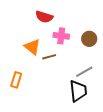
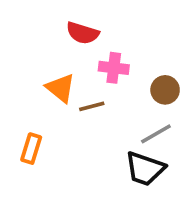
brown circle: (89, 39) -> (165, 90), moved
black trapezoid: (78, 91) -> (145, 169), turned 115

